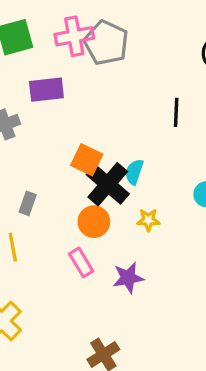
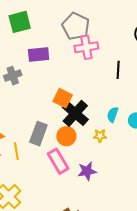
pink cross: (74, 36) -> (86, 47), moved
cyan semicircle: (134, 172) -> (113, 115), moved
gray rectangle: (28, 203) -> (38, 134), moved, size x1.6
pink rectangle: (81, 262) -> (58, 161), size x1.4

